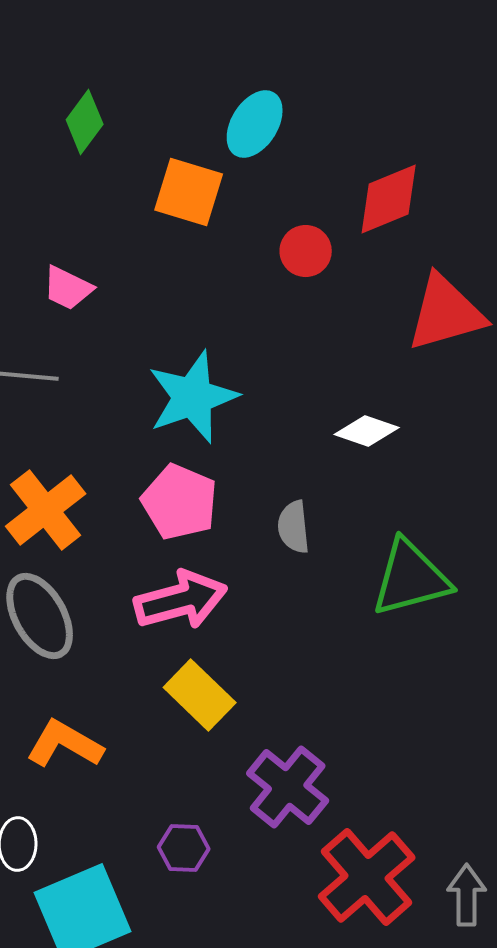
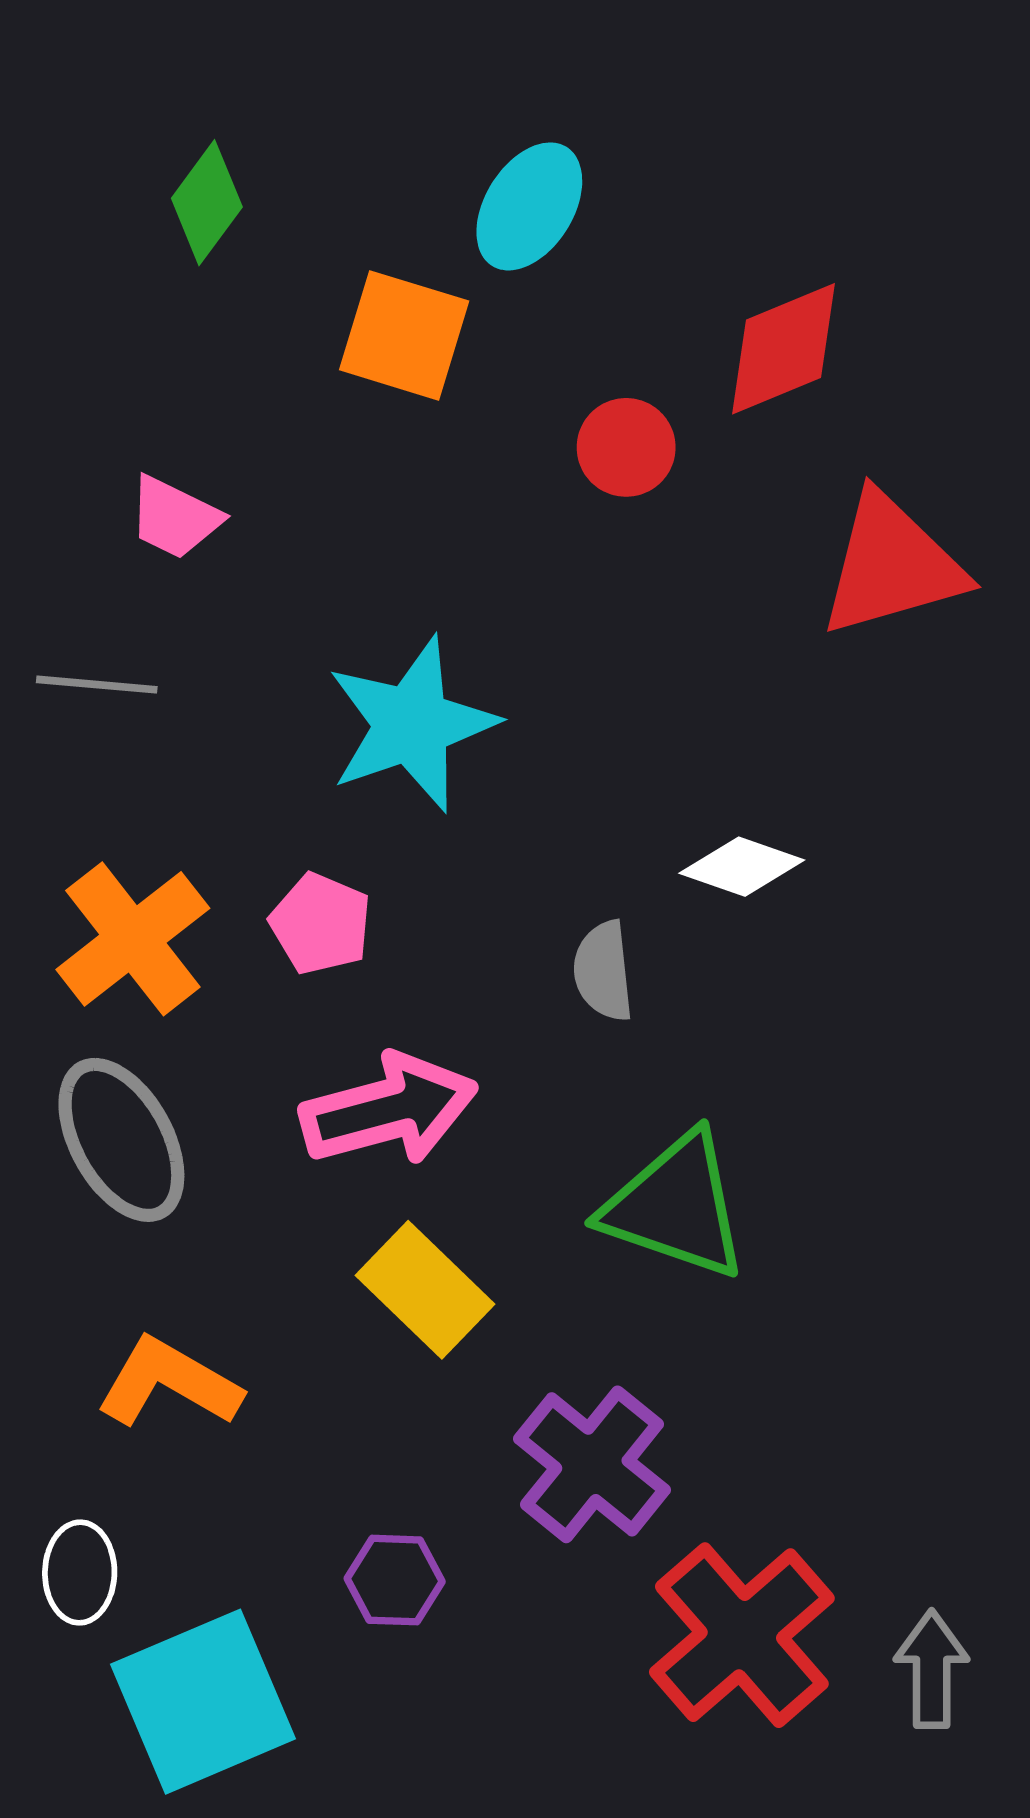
white diamond: (367, 431) -> (742, 867), moved
pink pentagon: (180, 502) -> (321, 924), moved, size x0.7
green triangle: (411, 578) -> (675, 1206), moved, turned 34

